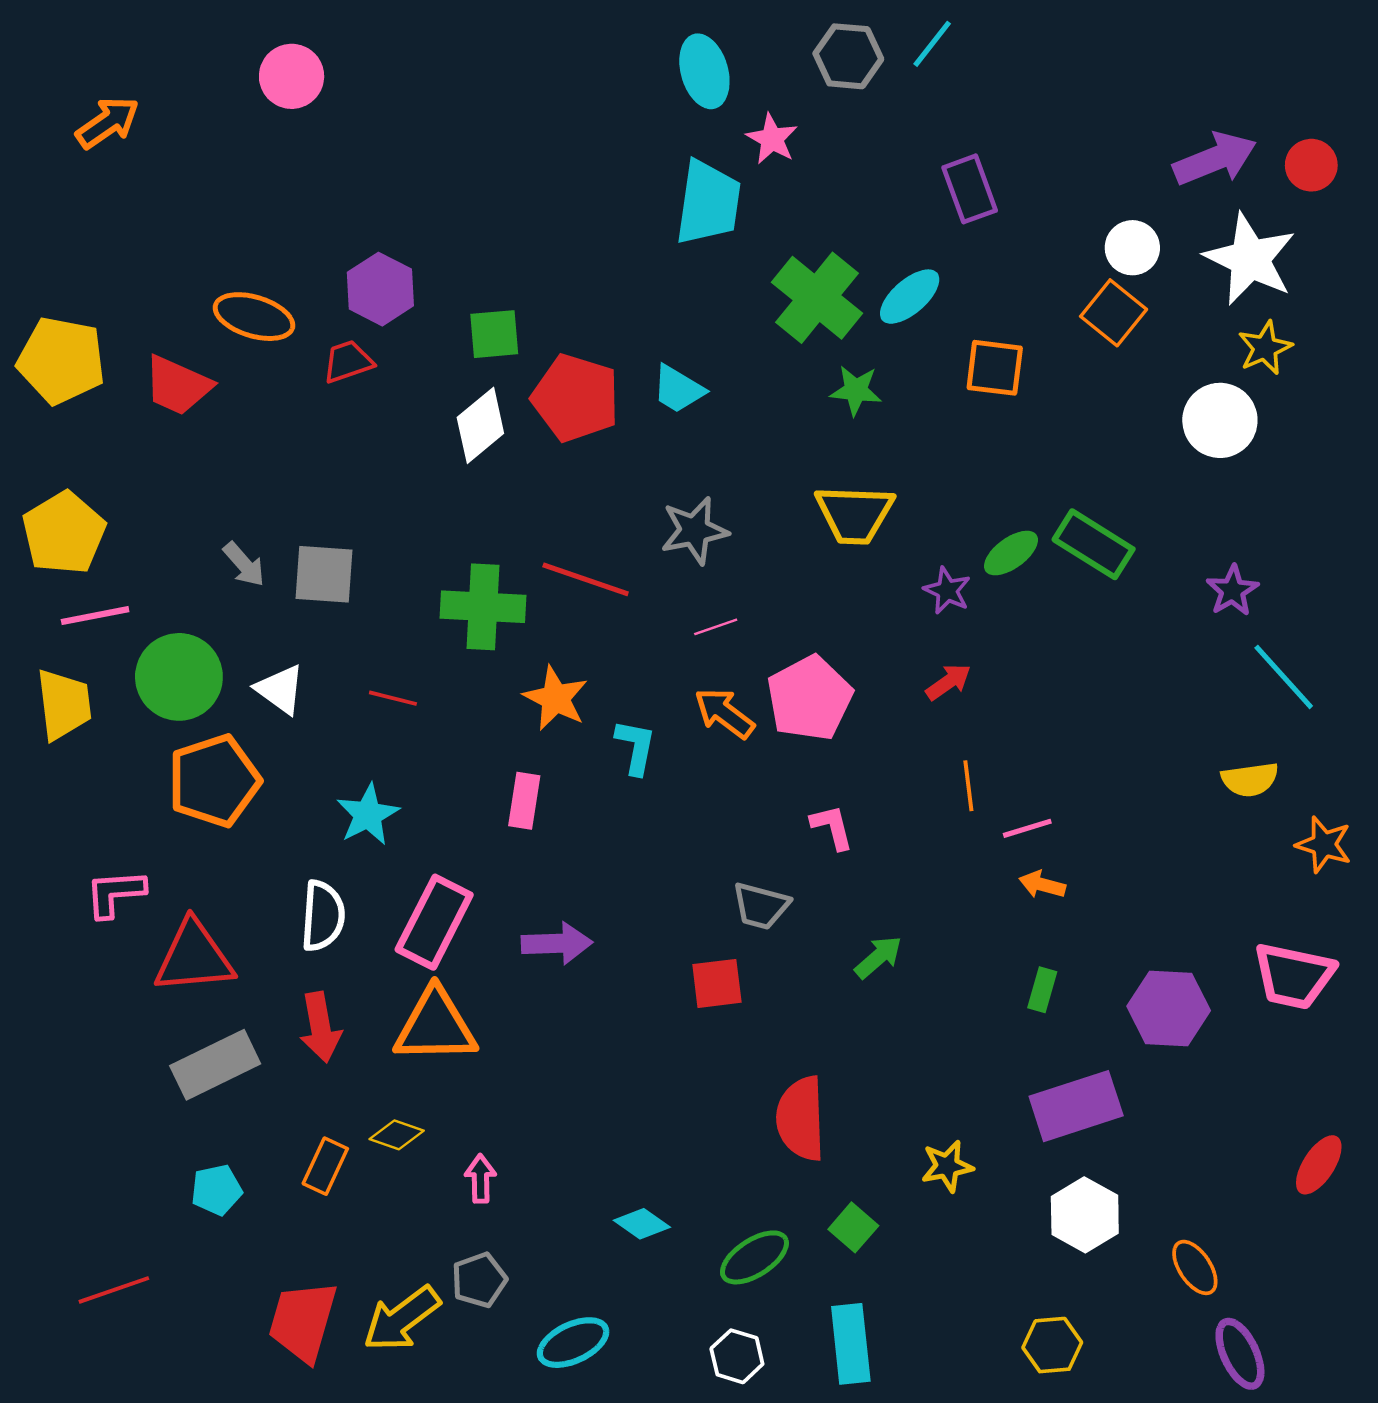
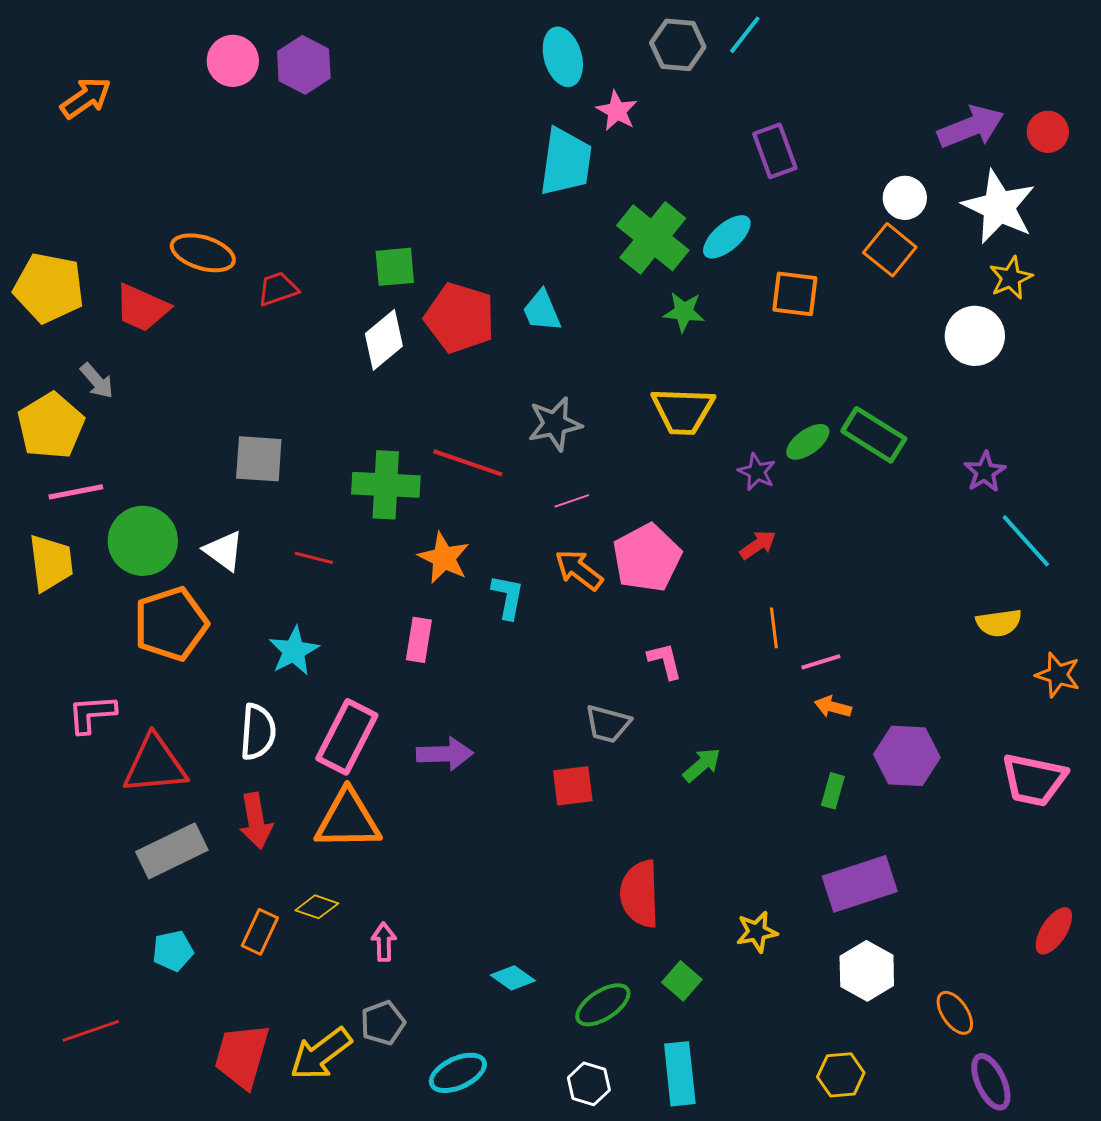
purple hexagon: (380, 289) -> (304, 65), moved
cyan trapezoid: (678, 389) -> (542, 311), turned 36
gray arrow: (244, 564) -> (97, 381), moved
purple hexagon: (1169, 1008) -> (907, 756), moved

